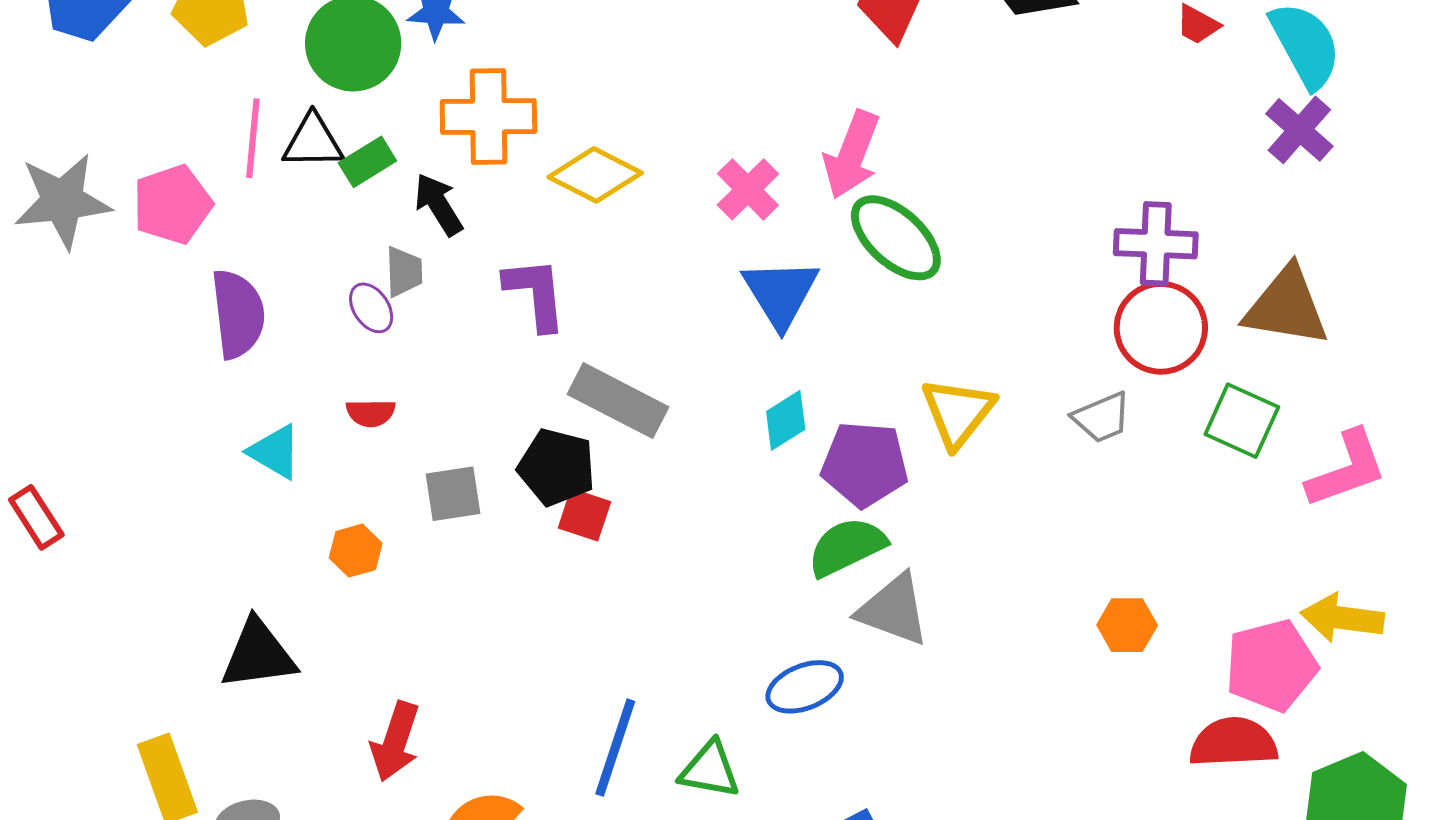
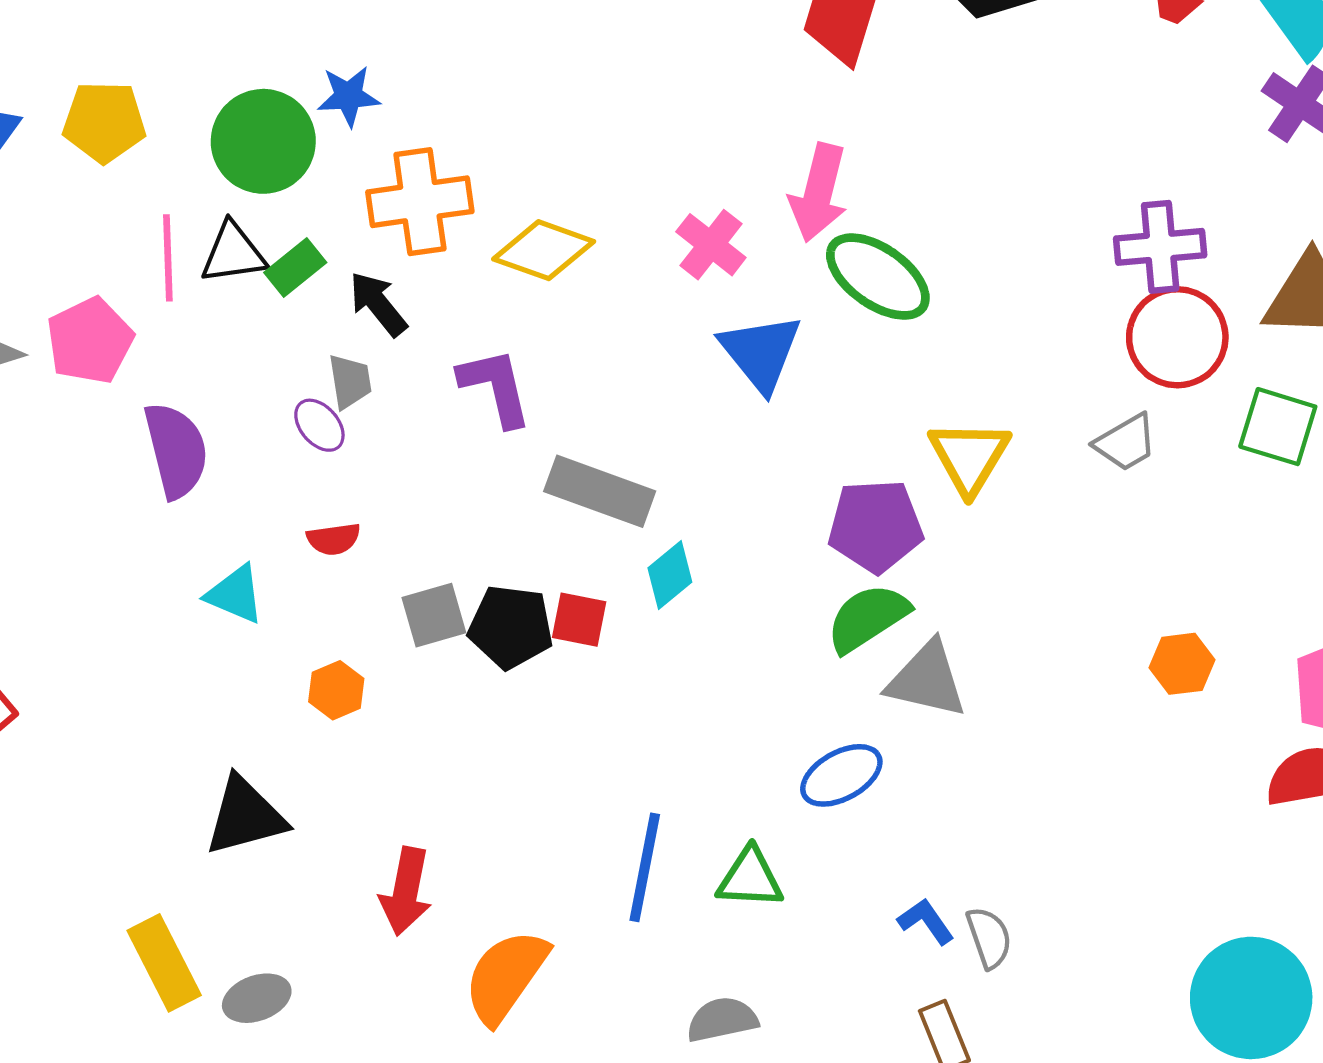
cyan diamond: (786, 420) -> (670, 575), moved
black pentagon: (557, 467) -> (511, 627), moved

